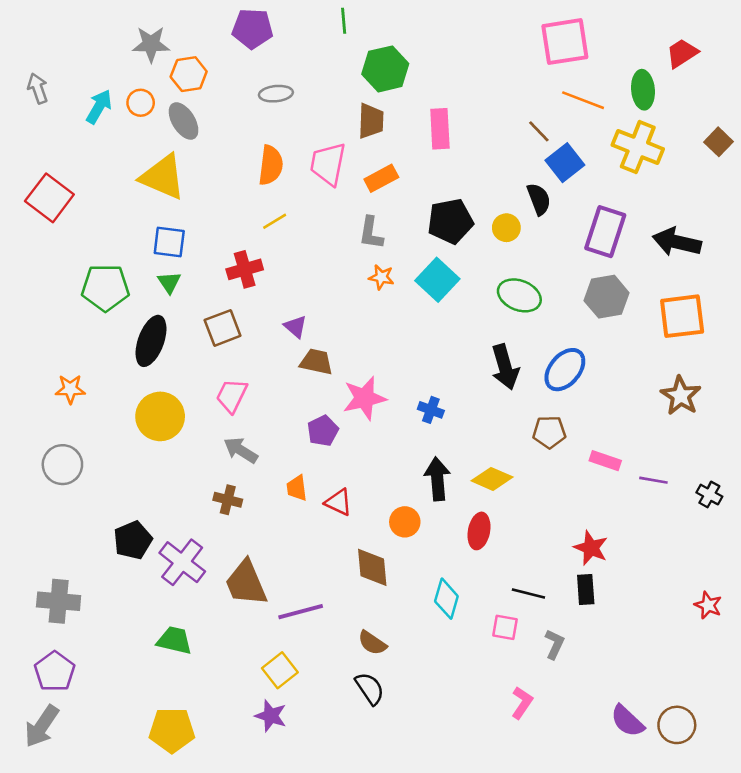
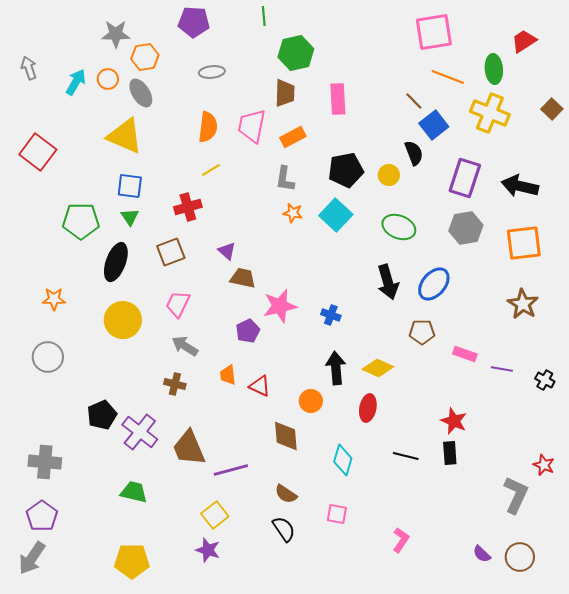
pink square: (505, 627) -> (337, 514), moved
gray L-shape: (554, 644) -> (516, 495), moved, size x1.6
purple semicircle: (627, 721) -> (482, 554), size x0.7

